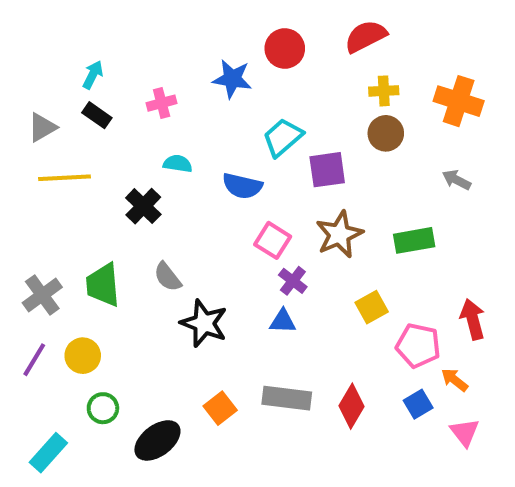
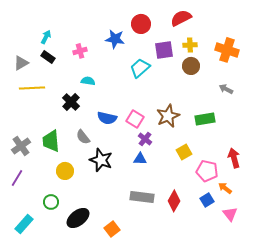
purple square: (327, 170) -> (164, 50), moved
blue semicircle: (242, 186) -> (107, 118), moved
yellow circle: (83, 356) -> (65, 171), moved
orange square: (220, 408) -> (112, 229), moved

